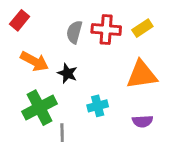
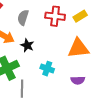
gray semicircle: (74, 32) -> (23, 18), moved
cyan cross: (98, 106) -> (47, 69), turned 32

